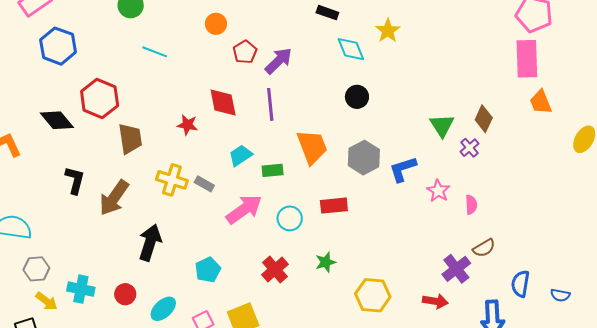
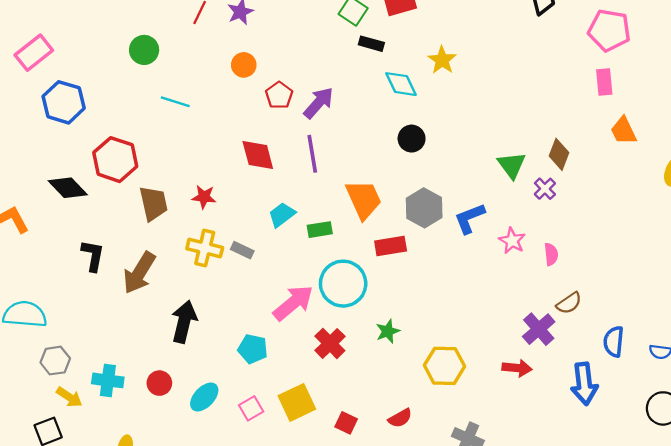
pink rectangle: (527, 59) -> (604, 82), size x0.6
red star: (187, 125) -> (204, 197), moved
red rectangle: (334, 206) -> (391, 246), moved
pink arrow: (244, 209) -> (293, 303), moved
cyan circle: (290, 218) -> (343, 284), size x1.6
cyan pentagon: (208, 270) -> (253, 349), turned -30

